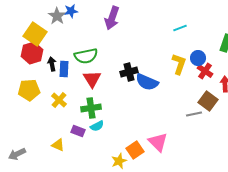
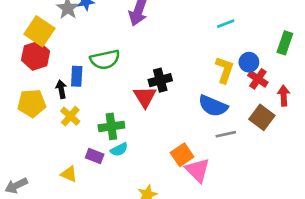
black arrow: (52, 64) -> (61, 89), moved
red triangle: (92, 79) -> (145, 97), moved
blue semicircle: (147, 82) -> (213, 106), moved
gray line: (194, 114) -> (226, 134), moved
orange square: (135, 150) -> (182, 155), moved

